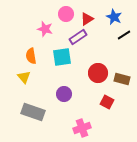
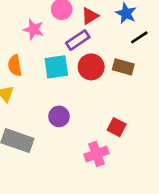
red circle: (98, 73) -> (91, 67), moved
brown rectangle: (122, 79) -> (123, 67), moved
pink cross: (82, 128) -> (96, 154), moved

